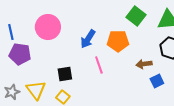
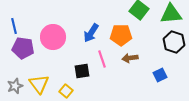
pink circle: (48, 27) -> (53, 37), moved
brown arrow: (144, 64) -> (130, 58), moved
black square: (65, 74) -> (82, 71), moved

